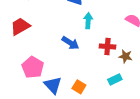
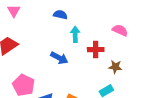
red cross: (107, 47) -> (96, 50), moved

